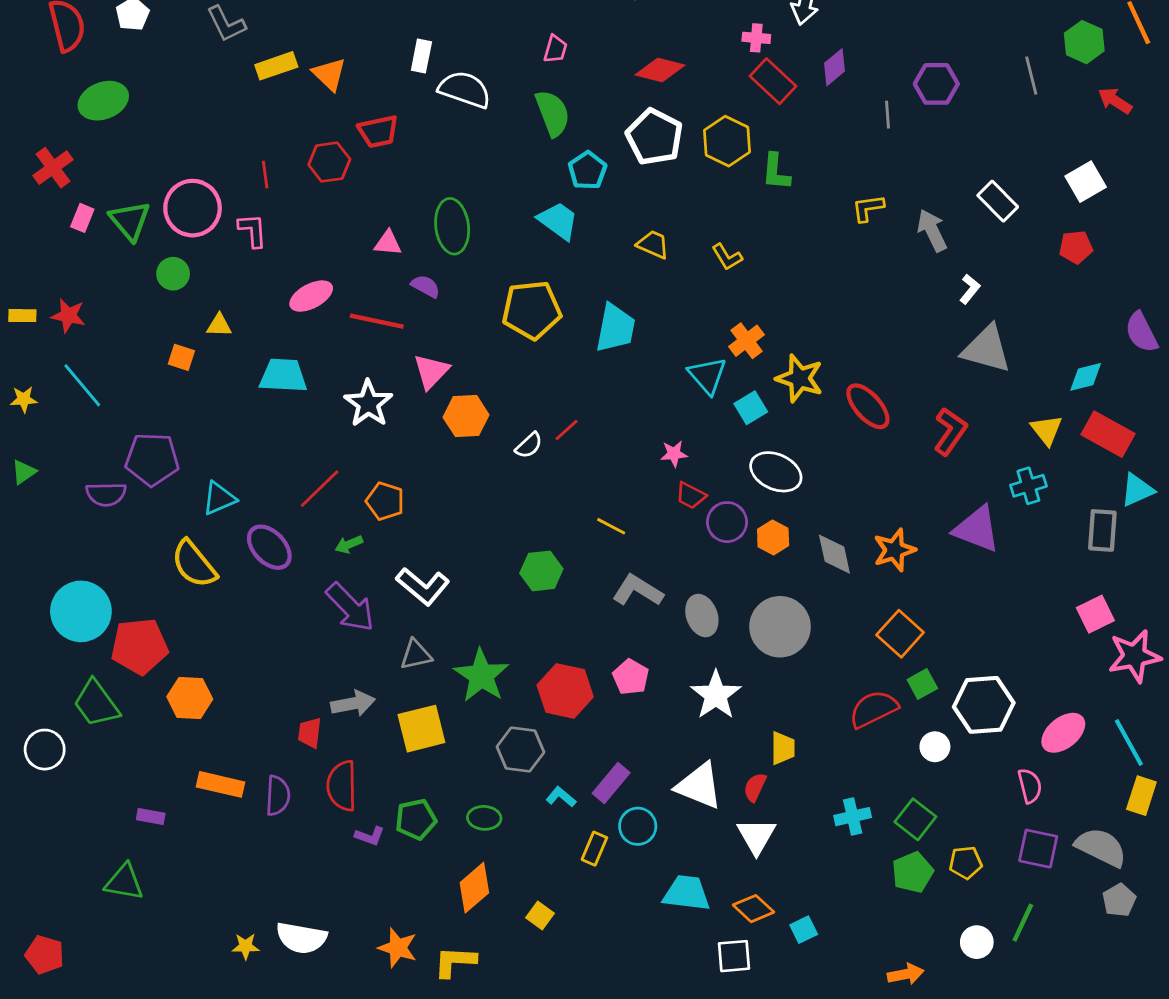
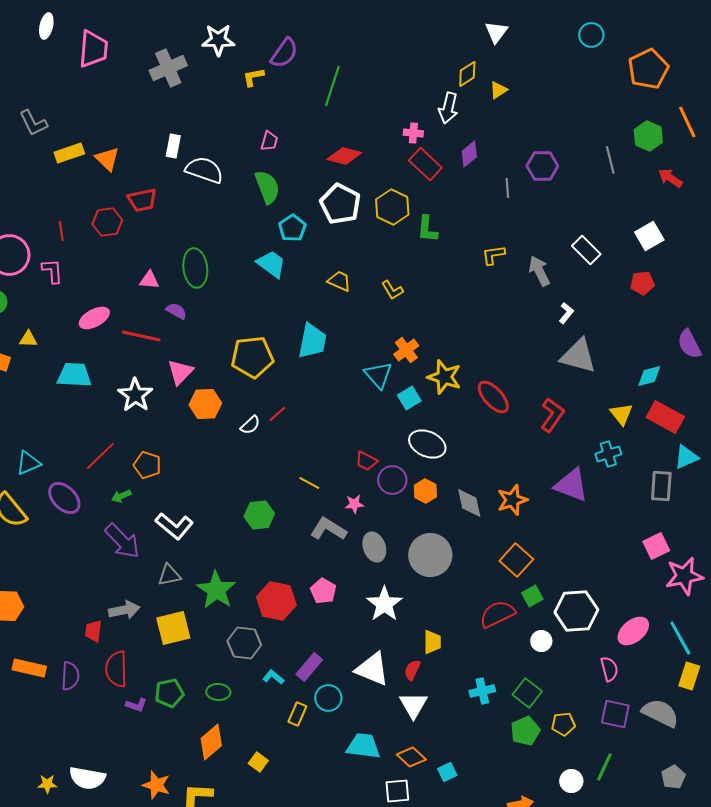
yellow pentagon: (532, 310) -> (252, 357), moved
pink star: (674, 454) -> (354, 504), moved
gray pentagon: (1119, 900) -> (673, 777), moved

